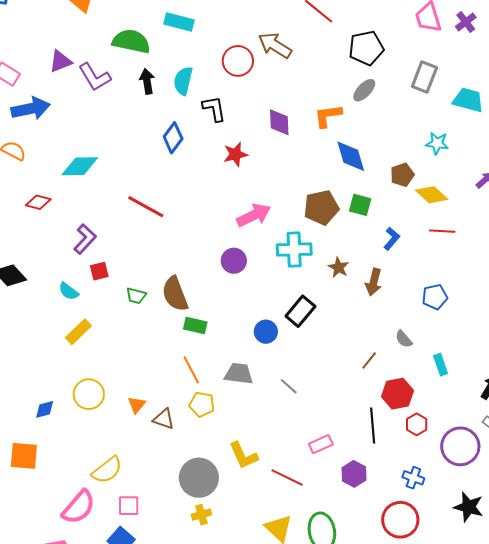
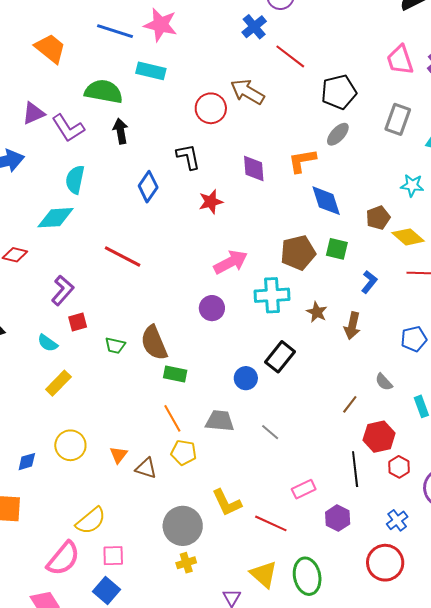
cyan semicircle: (183, 81) -> (75, 180), moved
blue cross: (413, 478) -> (397, 520), turned 35

